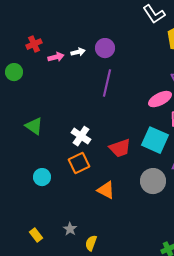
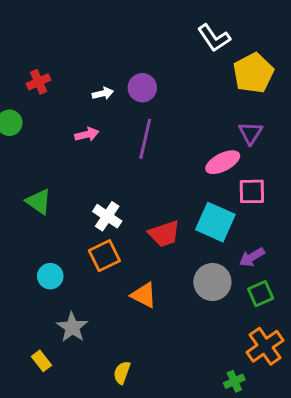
pink arrow: (56, 57) -> (87, 134), moved
gray star: (70, 229) -> (72, 327), moved, size x1.5

